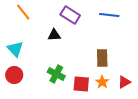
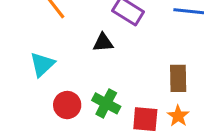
cyan triangle: (15, 49) -> (42, 64), turned 30
red circle: (14, 75) -> (67, 105), moved

